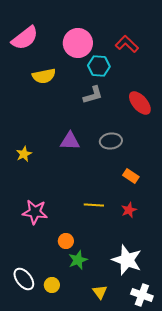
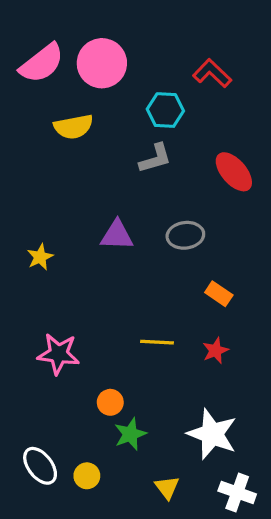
pink circle: (78, 43) -> (102, 63), moved

